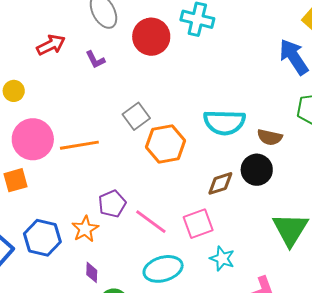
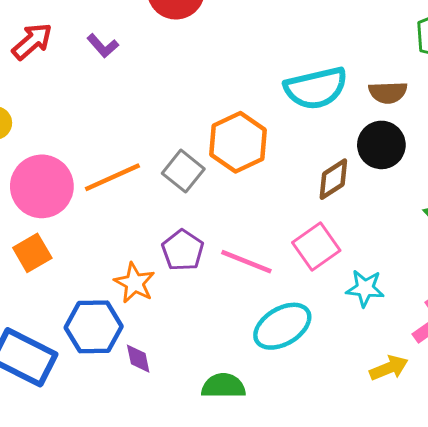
gray square: (136, 116) -> (183, 171), moved
orange star: (85, 229) -> (135, 283), moved
purple diamond: (92, 272) -> (138, 359), moved

